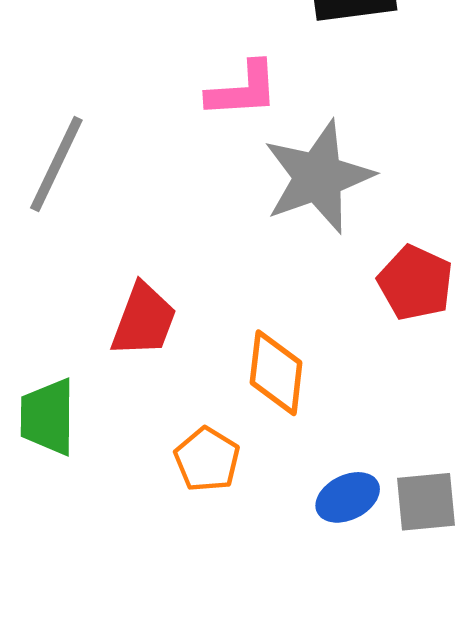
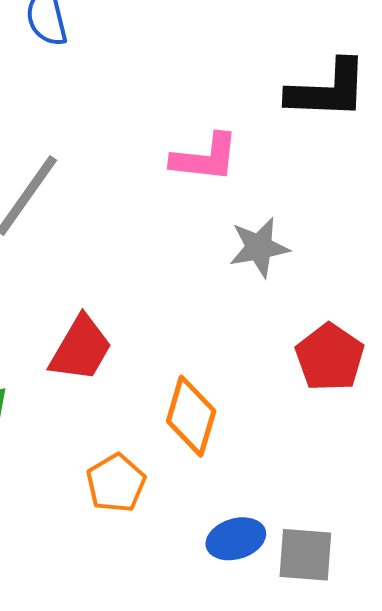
gray star: (318, 177) -> (259, 247), size x0.6

